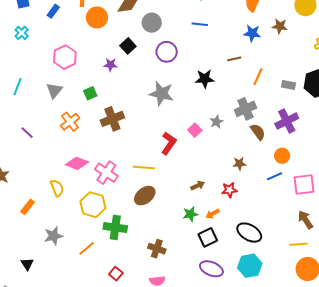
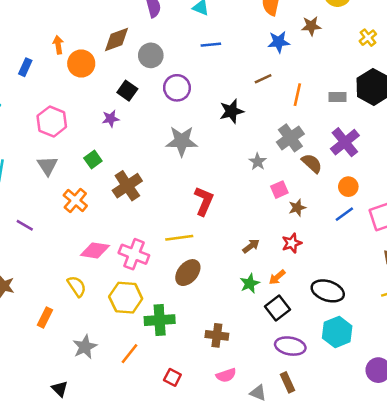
pink square: (195, 130) -> (279, 190), moved, turned 32

